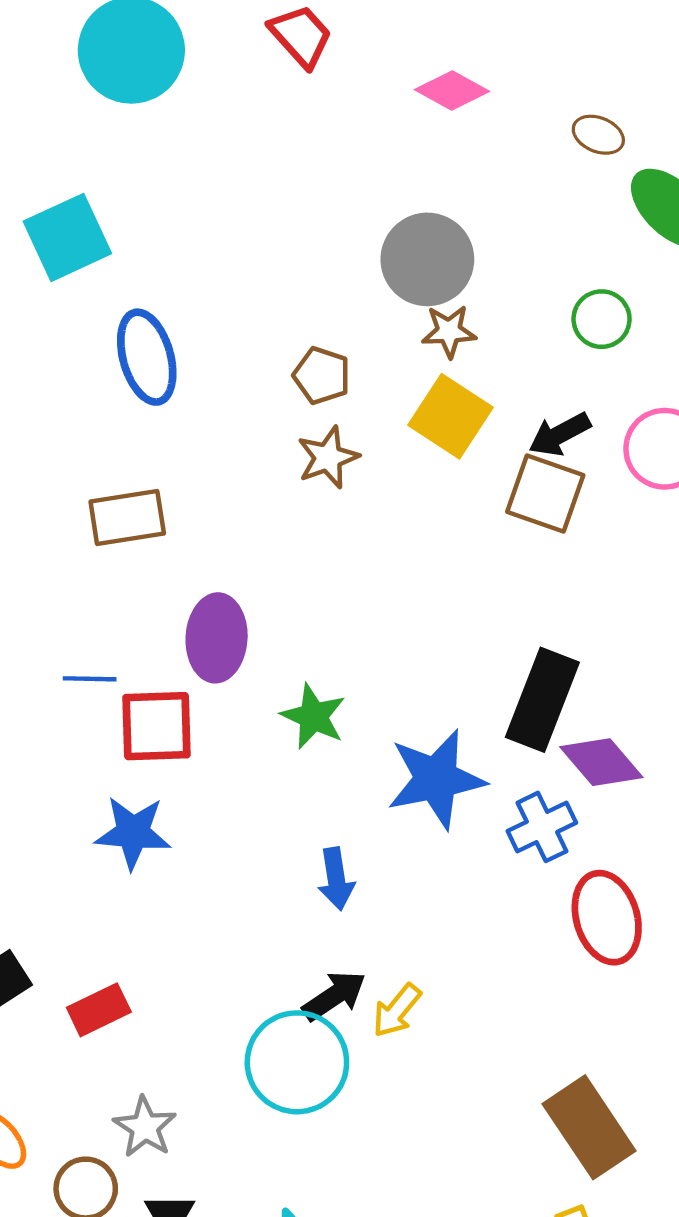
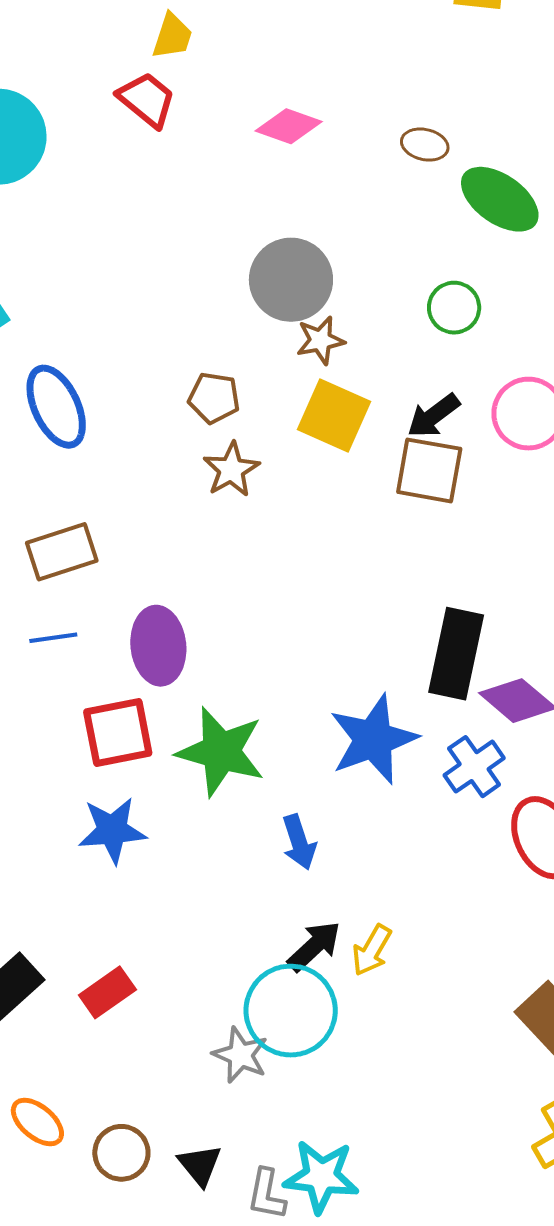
blue line: (90, 679) -> (53, 638), moved
green star: (313, 716) -> (221, 752), moved, size x1.5
gray star: (145, 1127) -> (240, 1055), moved

